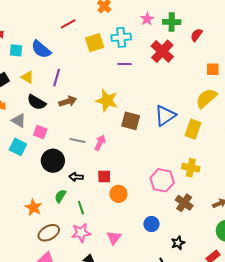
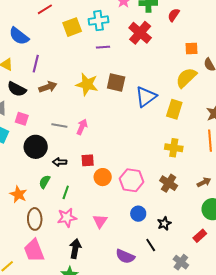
brown square: (131, 121) -> (116, 82), moved
pink hexagon: (162, 180) -> (132, 180), moved
green line: (81, 208) -> (66, 192), turned 40
blue circle: (151, 224) -> (138, 214), moved
brown ellipse: (49, 233) -> (35, 219), turned -60

